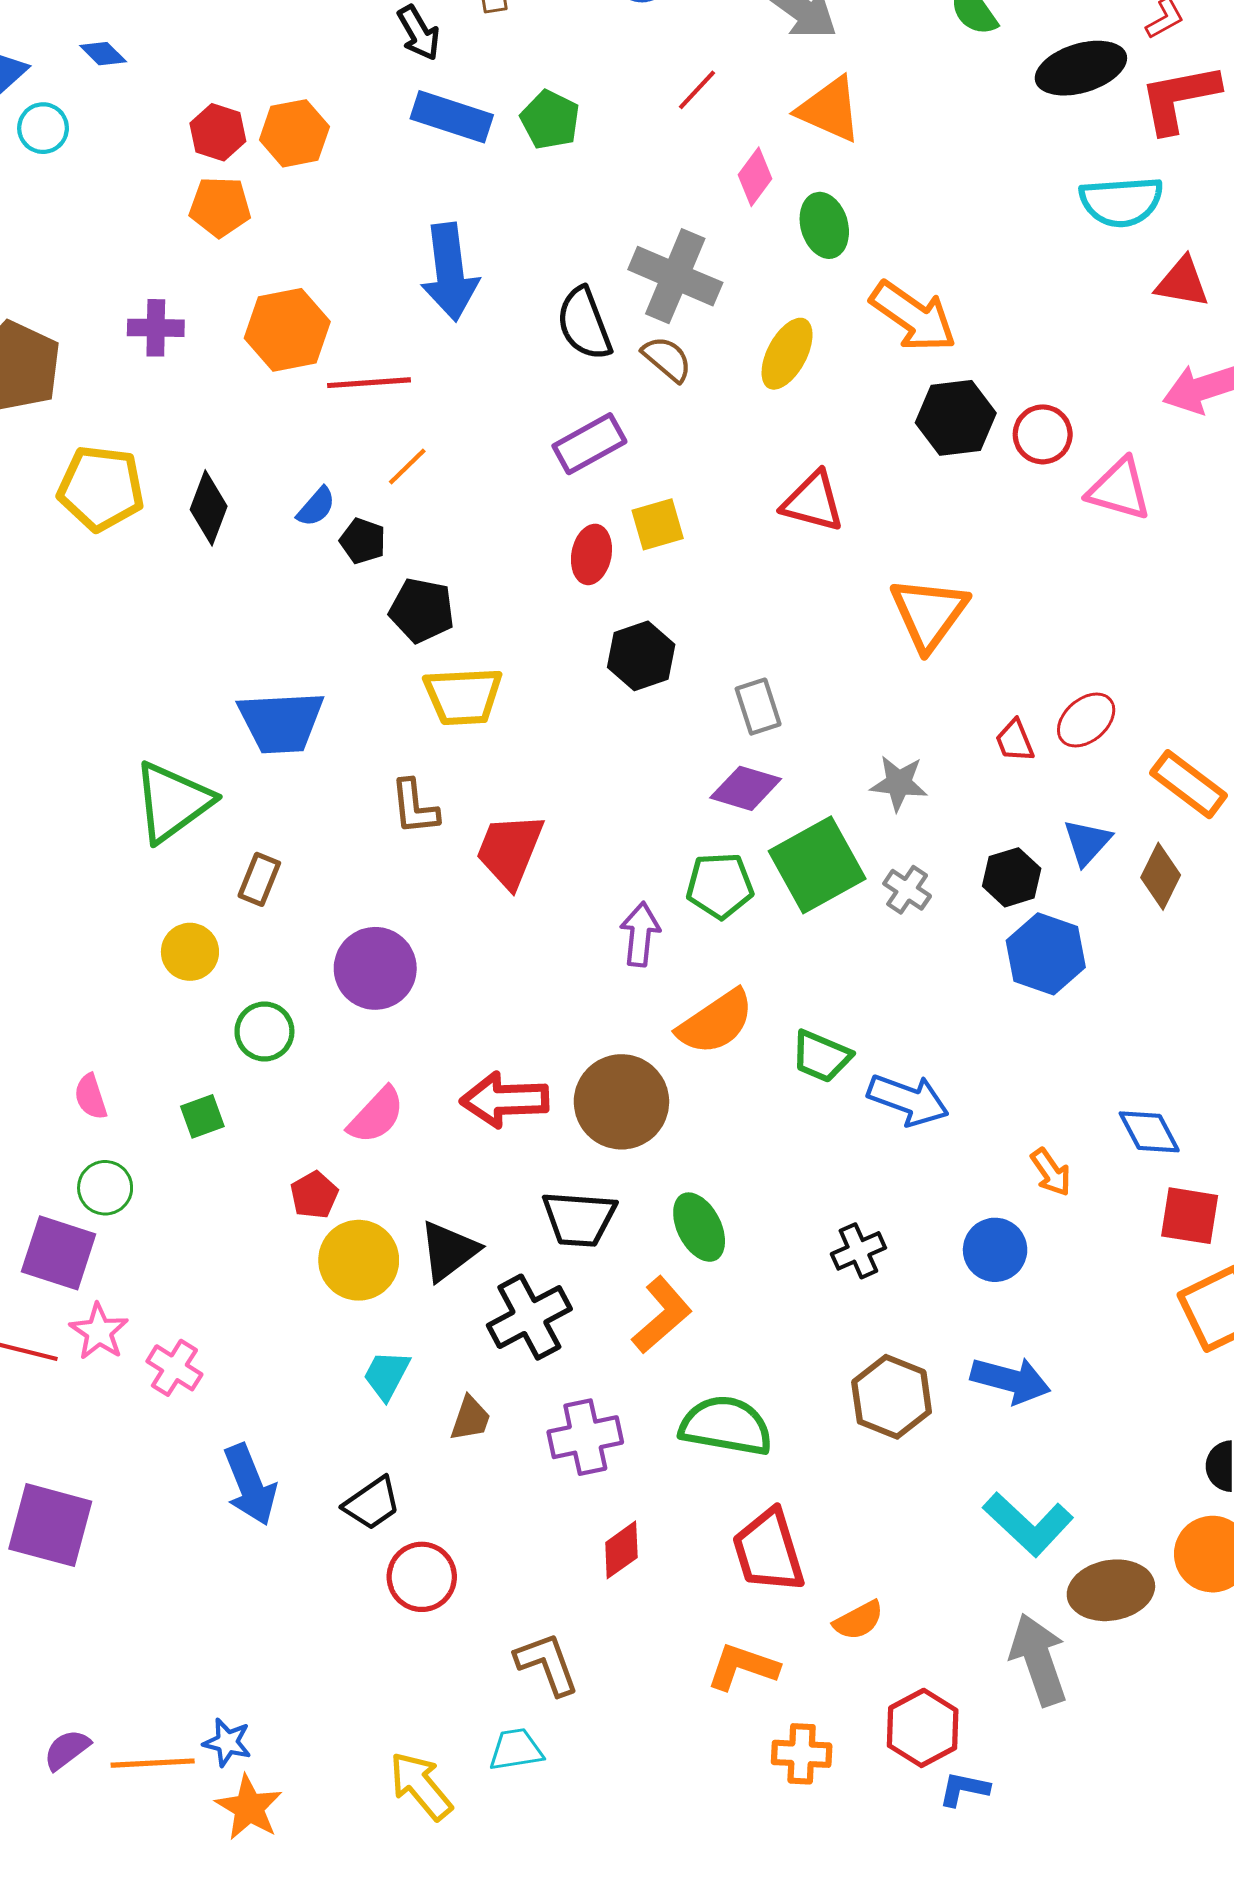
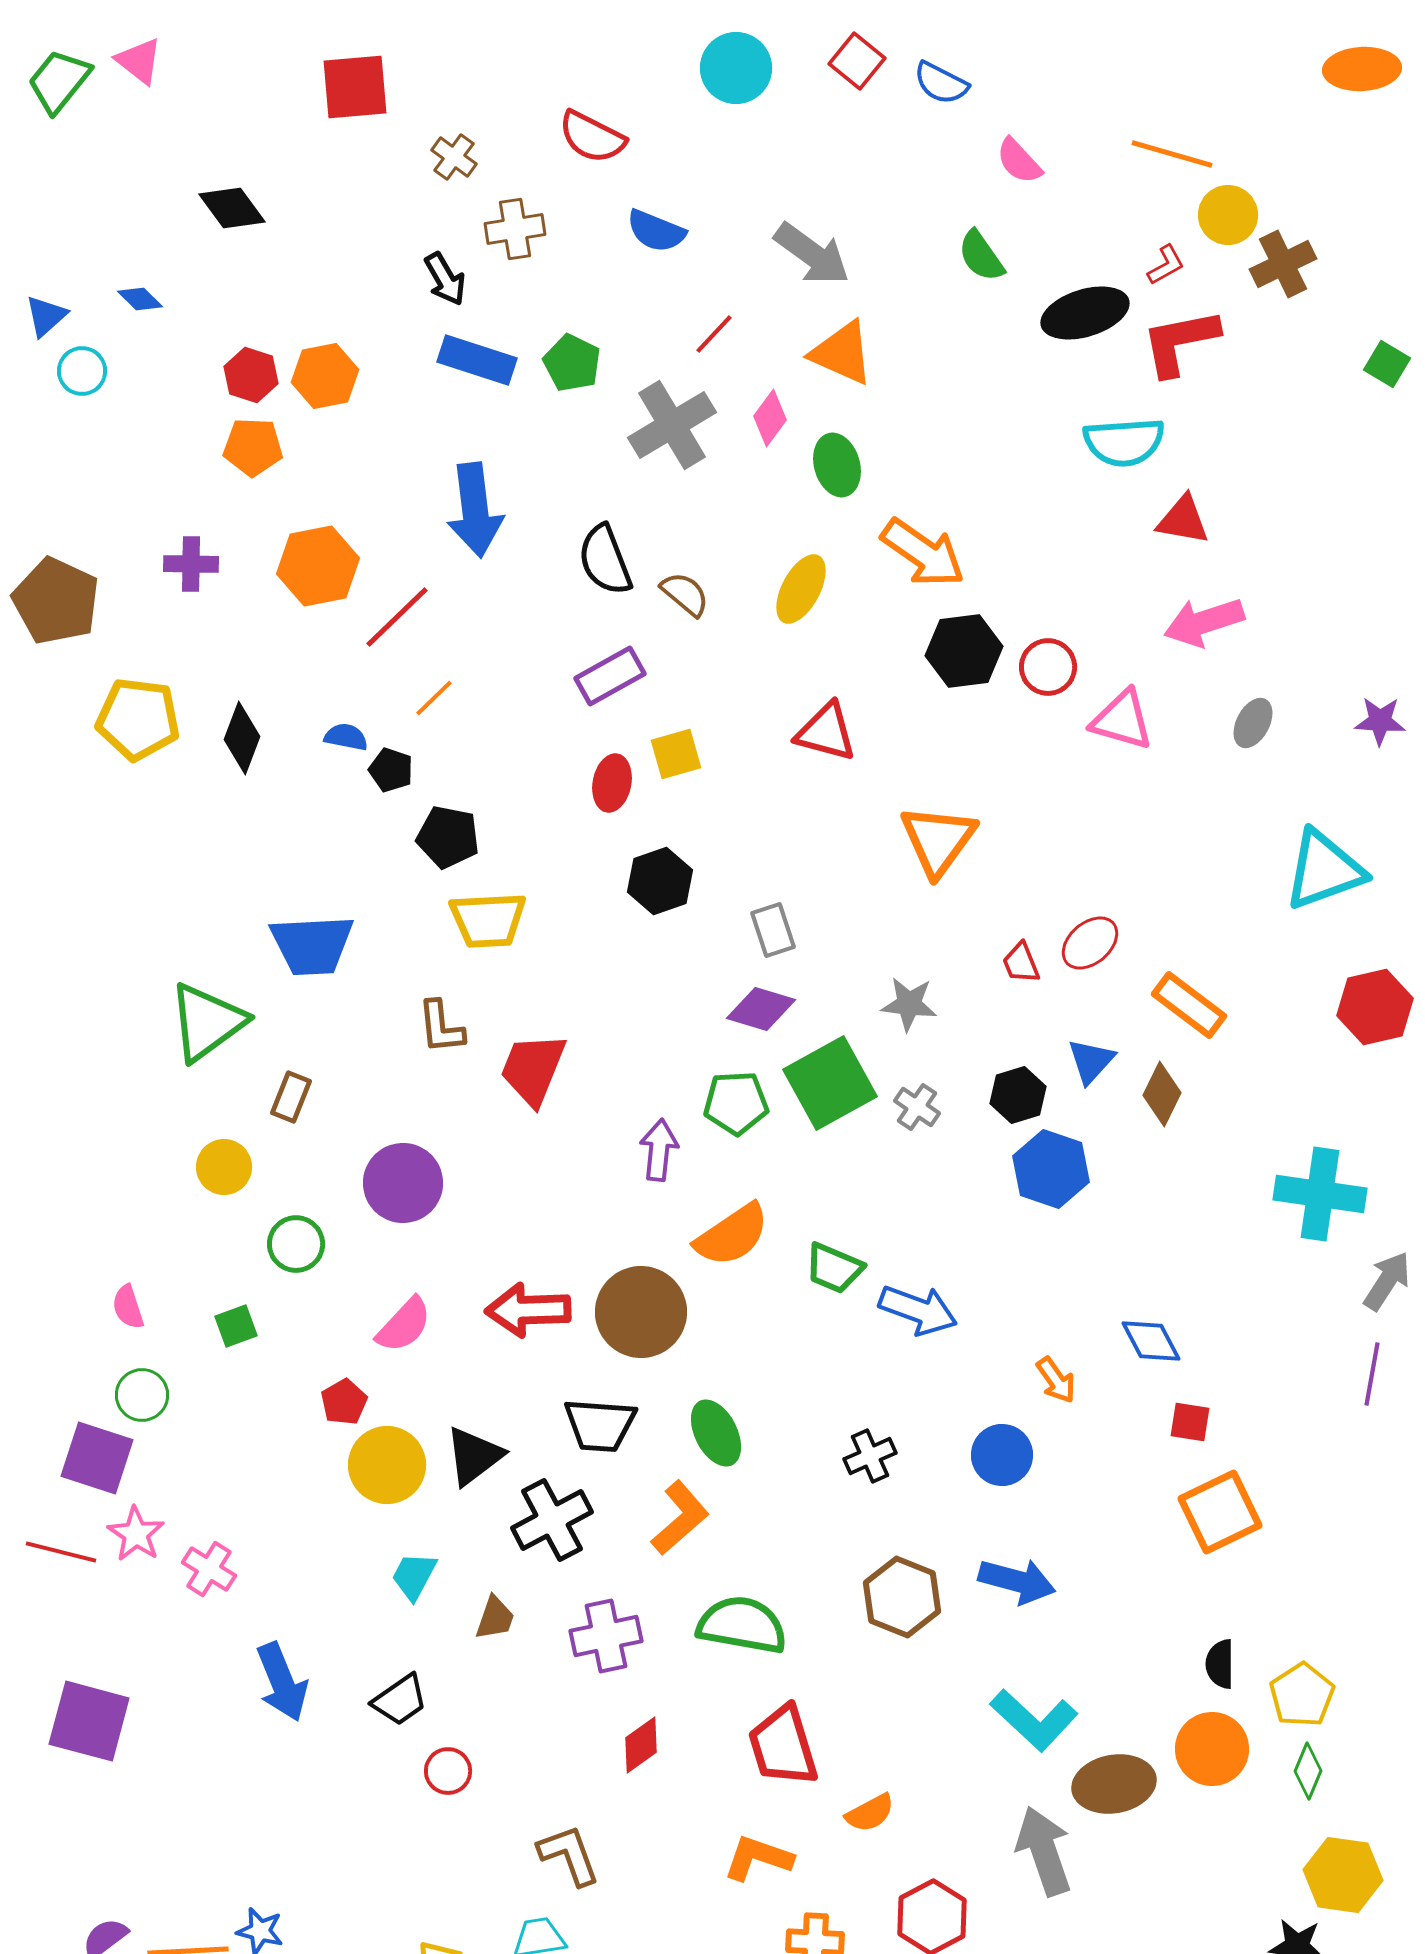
gray cross: (675, 276) -> (672, 425), moved, turned 36
red line: (369, 383) -> (397, 617), turned -40
blue semicircle: (316, 507) -> (346, 737), turned -120
red square: (1190, 1216) -> (1190, 1422), size x0.7
red circle: (422, 1577) -> (448, 1771), size x0.7

